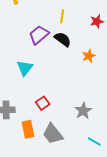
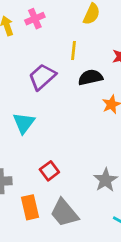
black semicircle: (63, 39) -> (90, 77), moved, turned -48

